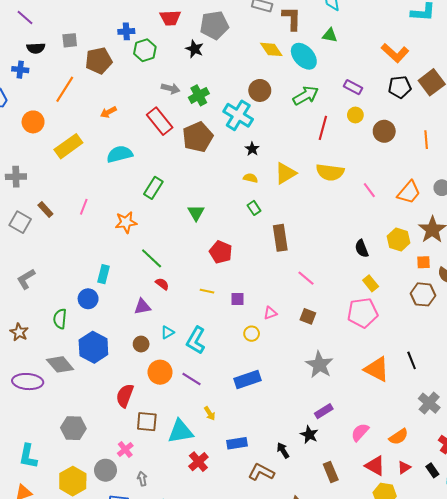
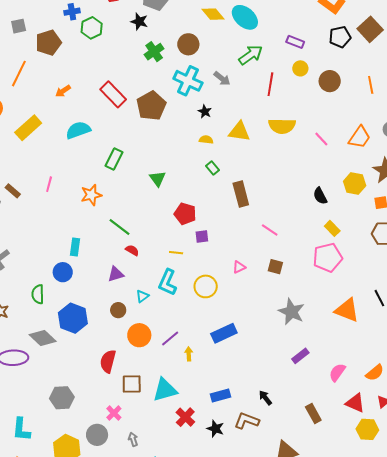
gray arrow: (170, 88) -> (222, 79), moved, turned 30
brown circle: (260, 90) -> (188, 44), moved
green cross: (199, 95) -> (154, 52), moved
yellow triangle: (286, 173) -> (239, 132), turned 45
purple square: (237, 299) -> (202, 236), moved
yellow circle: (252, 334) -> (206, 286), moved, size x1.5
cyan L-shape: (196, 340) -> (168, 282), moved
purple line: (191, 379) -> (170, 339), turned -66
yellow arrow: (210, 413) -> (189, 354), moved, turned -144
black star: (309, 435) -> (215, 429), moved

